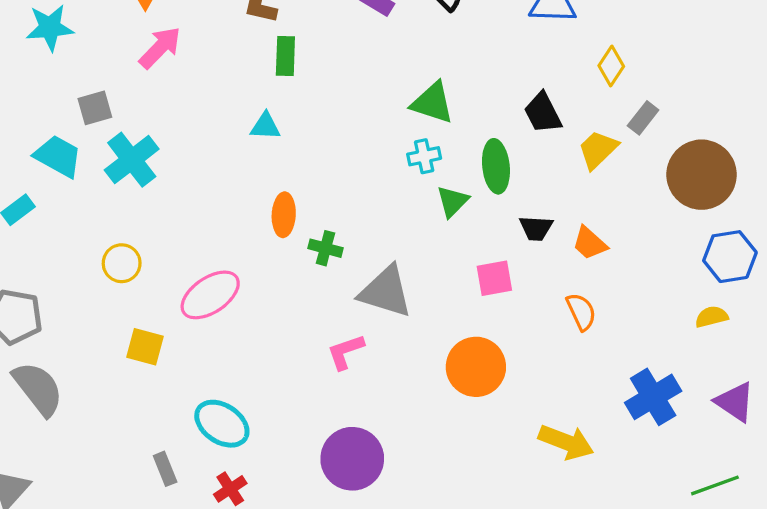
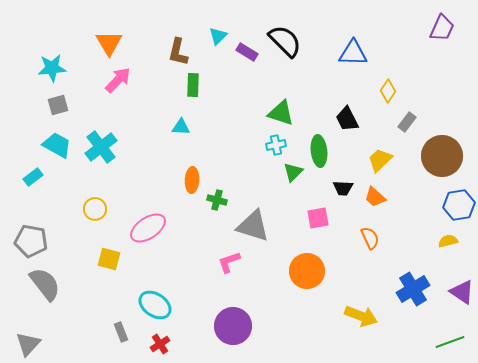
gray square: (95, 108) -> (58, 105), moved
yellow trapezoid: (598, 150) -> (380, 160), moved

